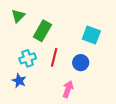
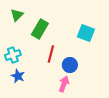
cyan cross: (28, 58) -> (13, 55), moved
blue circle: (81, 63) -> (70, 65), moved

